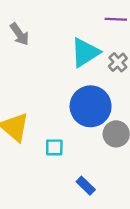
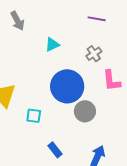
cyan triangle: (85, 52) -> (52, 45), moved, size x0.6

